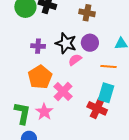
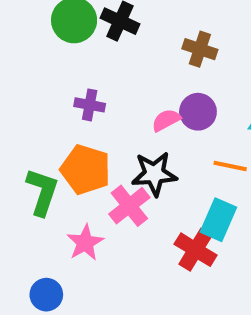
black star: (66, 43) -> (154, 174), moved, turned -30
pink semicircle: (75, 60) -> (166, 120), moved
orange pentagon: (40, 77) -> (86, 170), turned -30
green L-shape: (22, 113) -> (42, 192), moved

